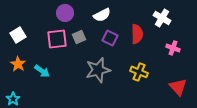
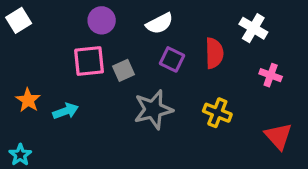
white square: (18, 35) -> (19, 20), moved
gray square: (79, 37) -> (123, 70), moved
cyan arrow: (42, 71) -> (66, 111), turned -56

